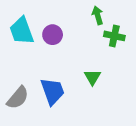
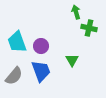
cyan trapezoid: (22, 31) -> (17, 42), moved
purple circle: (53, 35) -> (41, 46), moved

